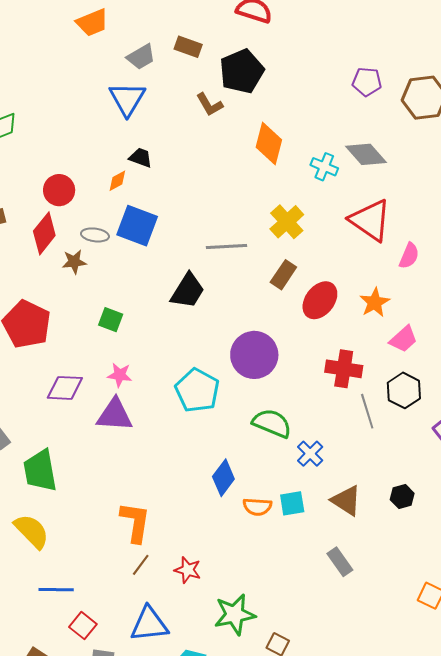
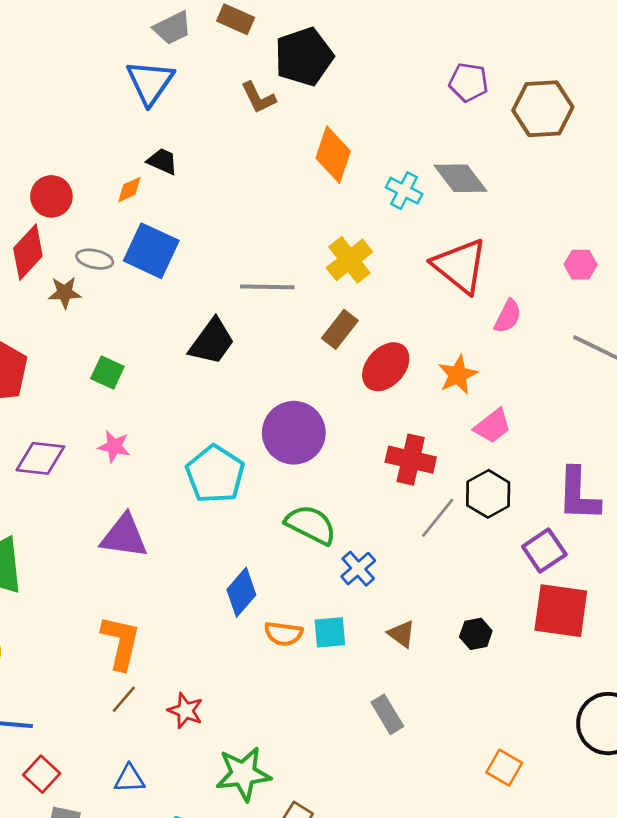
gray line: (367, 411) -> (438, 518), turned 52
purple triangle: (115, 415) -> (124, 536), moved
brown triangle: (346, 501) -> (402, 634), size x0.7
blue triangle: (149, 624) -> (129, 779), size x0.6

